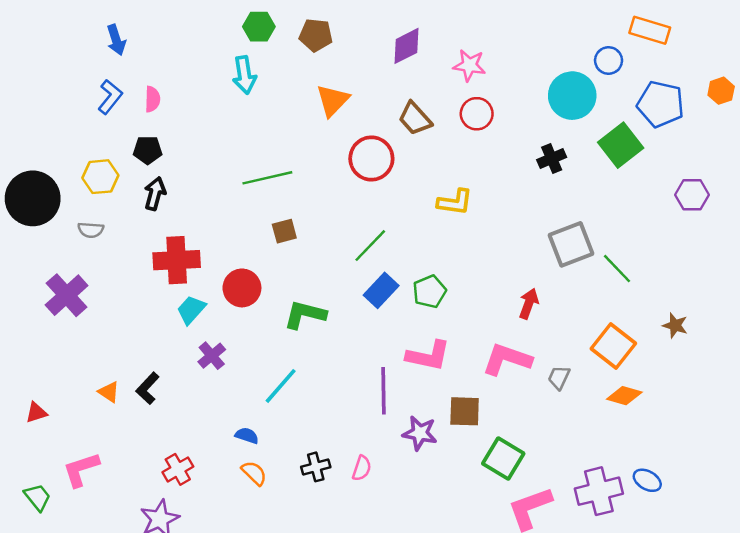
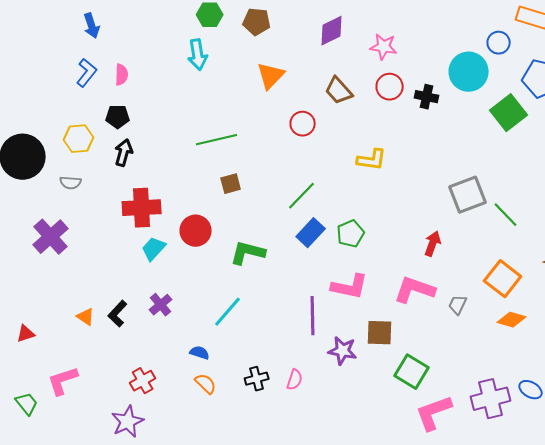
red circle: (371, 158) -> (303, 124), size x0.7
black cross: (552, 158) -> (427, 97), moved, turned 35
purple cross: (212, 356) -> (161, 305), moved

